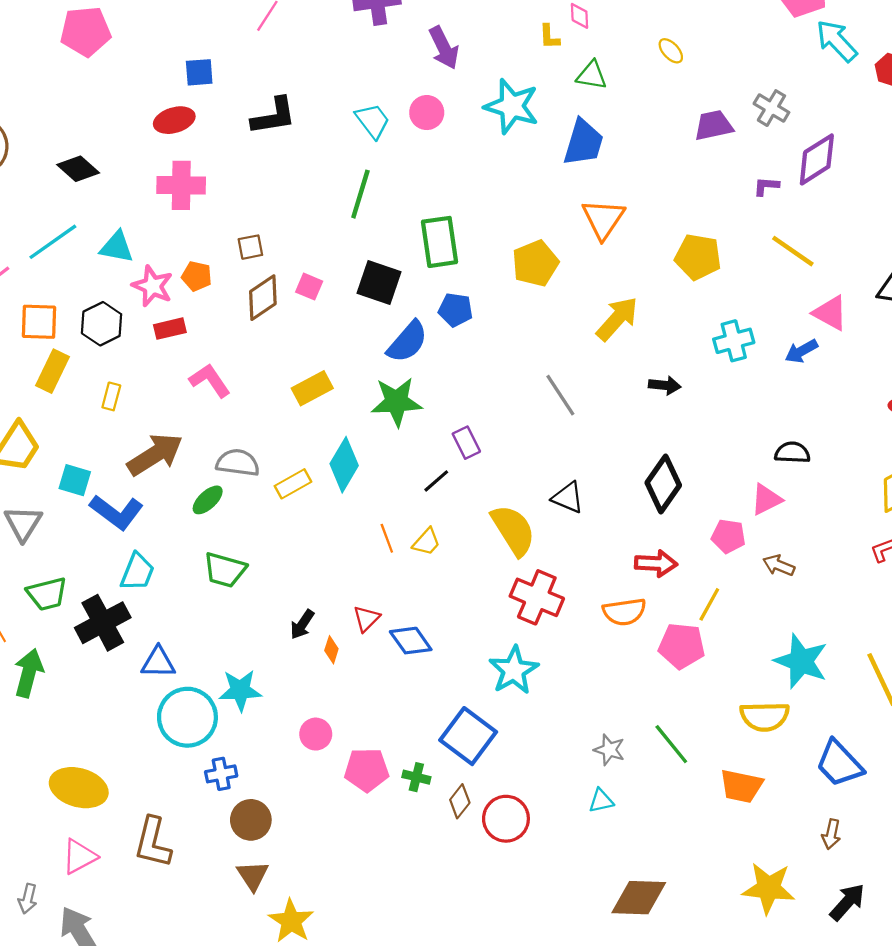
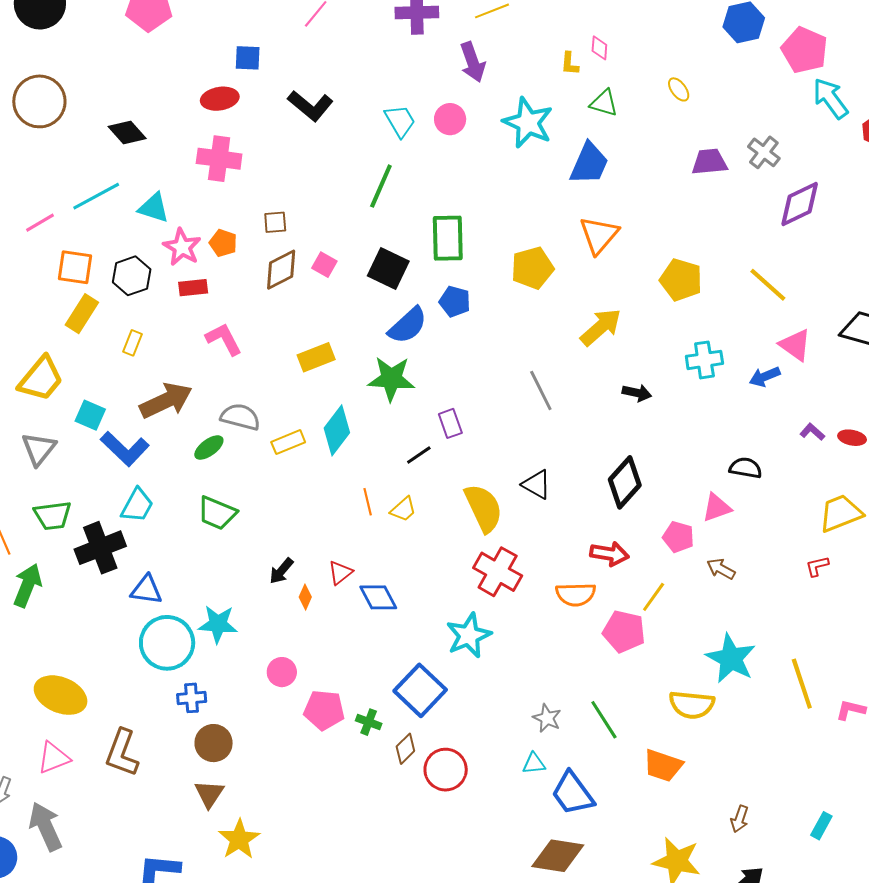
black L-shape: (274, 116) -> (311, 106), turned 42
purple L-shape: (766, 186) -> (812, 432), moved, turned 30
blue trapezoid: (839, 764) -> (573, 793), moved

